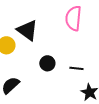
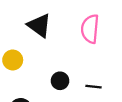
black triangle: (27, 30) -> (39, 25), moved

